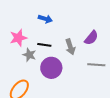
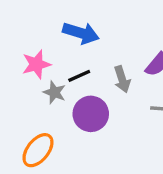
blue arrow: (45, 19) -> (81, 33), size x1.5
black line: (44, 45) -> (79, 76), turned -32

